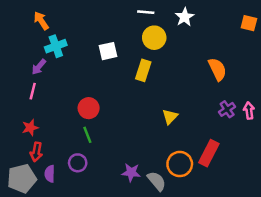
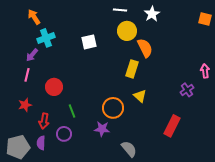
orange semicircle: (217, 69) -> (145, 48), moved
yellow rectangle: (143, 70) -> (132, 69), moved
red circle: (89, 108) -> (54, 87), moved
pink arrow: (249, 111) -> (205, 71), moved
yellow triangle: (170, 117) -> (140, 96), turned -32
red arrow: (36, 152) -> (44, 121), moved
orange circle: (180, 164) -> (113, 108), moved
purple star: (131, 173) -> (102, 129), moved

